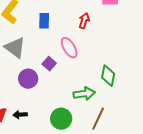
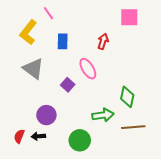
purple circle: (28, 79) -> (46, 115), moved
brown line: (98, 119) -> (133, 127), moved, turned 60

